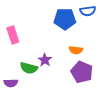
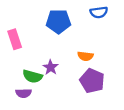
blue pentagon: (65, 19) -> (58, 21), moved
purple semicircle: (11, 83) -> (24, 93), moved

